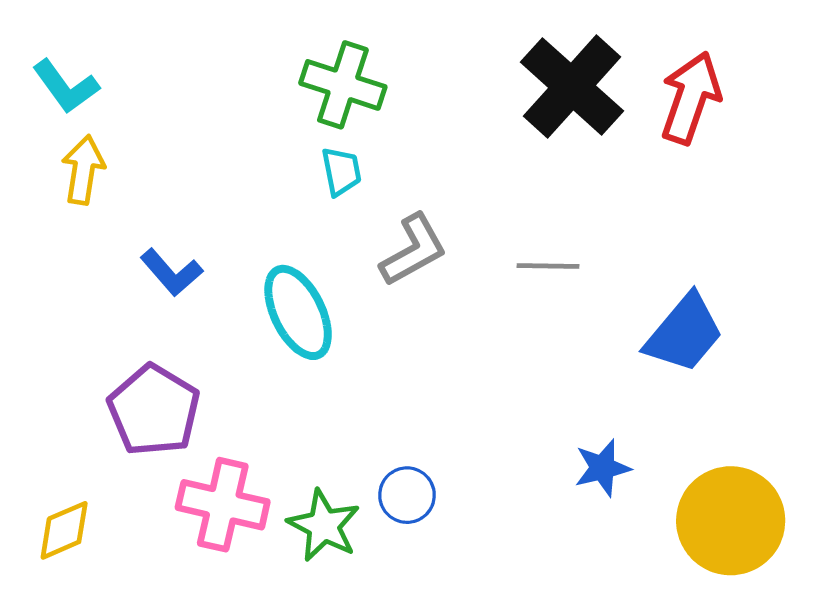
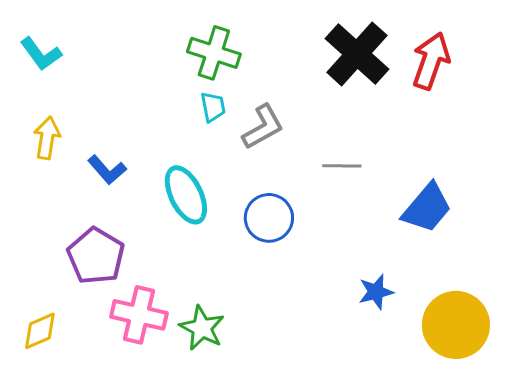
yellow arrow: (83, 170) -> (47, 138), moved
gray L-shape: (413, 250) -> (263, 127), moved
blue circle: (407, 495) -> (269, 218), moved, size x1.4

